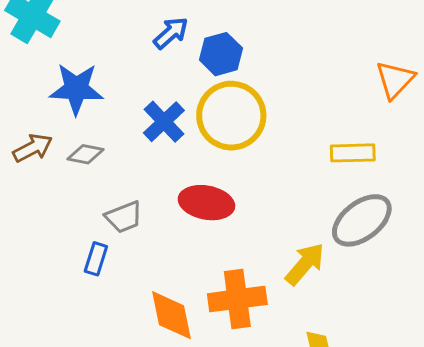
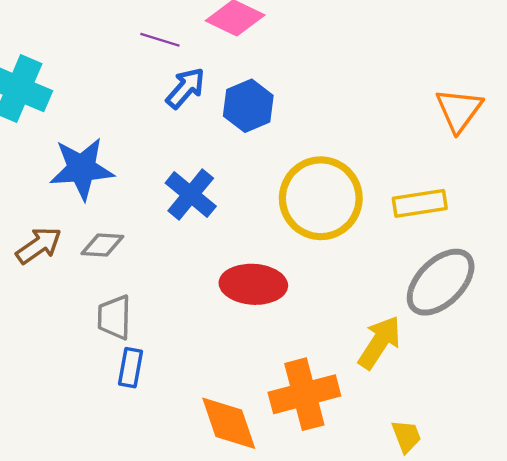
yellow circle: (231, 116) -> (321, 198), moved
gray trapezoid: (124, 217) -> (114, 317), moved, turned 120

